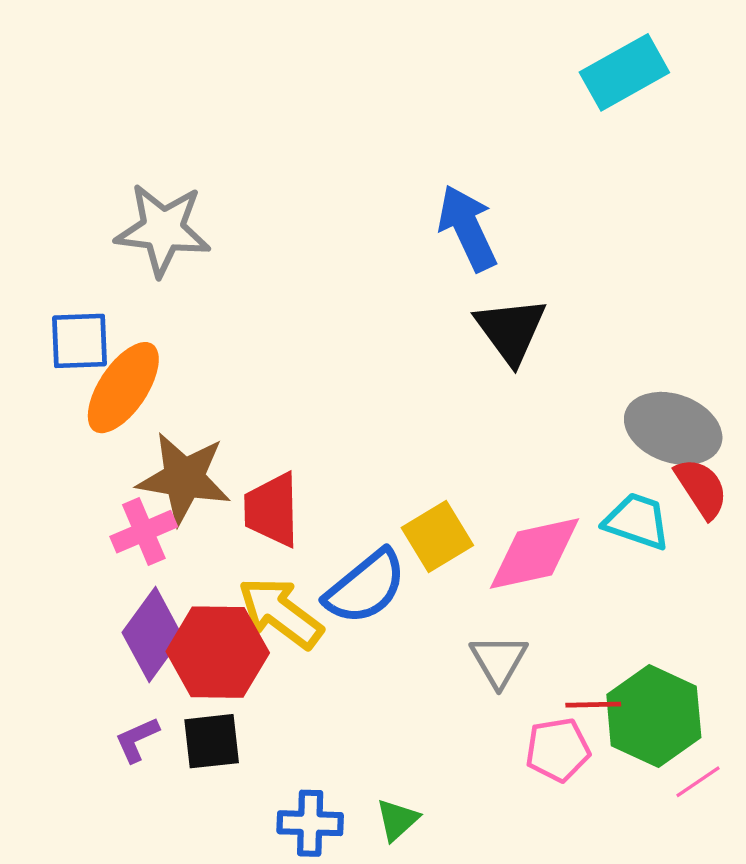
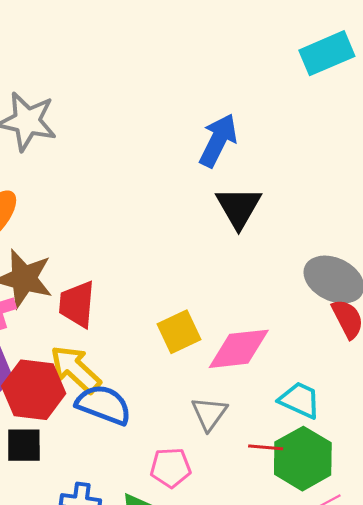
blue arrow: (467, 228) -> (218, 140), turned 46
cyan trapezoid: (637, 521) -> (300, 400), moved
blue semicircle: (365, 587) -> (104, 405), moved, turned -126
pink pentagon: (558, 750) -> (171, 468), moved

